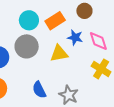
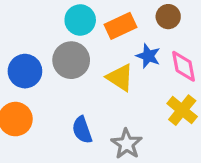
yellow triangle: (59, 53) -> (120, 78), turned 36

